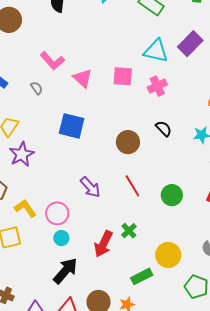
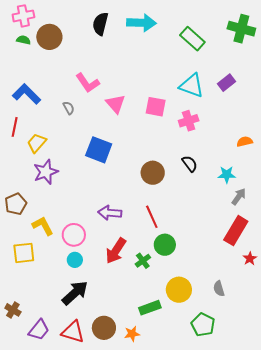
purple rectangle: (190, 44) -> (227, 83), size x0.7
purple arrow: (90, 187) -> (110, 213), turned 130
green circle: (172, 195) -> (165, 245), moved
red arrow: (103, 244) -> (116, 251), moved

